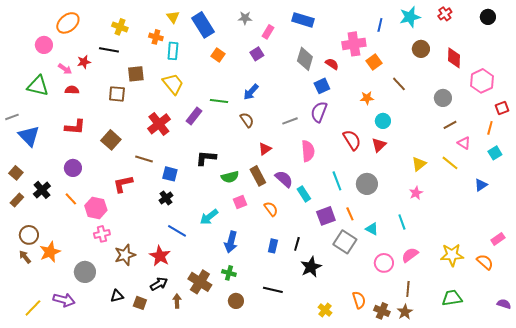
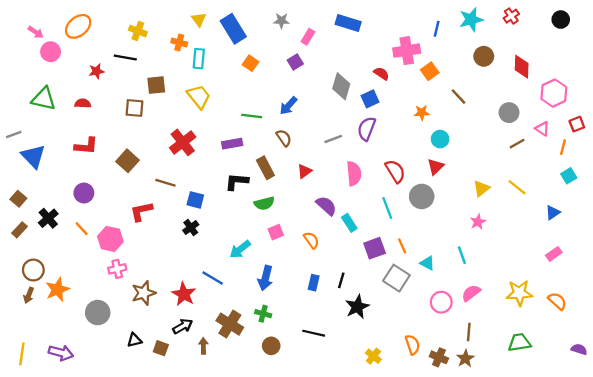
gray diamond: (305, 59) -> (341, 86), moved
pink arrow: (65, 69) -> (36, 32), moved
purple rectangle: (194, 116) -> (232, 144), moved, turned 42
red semicircle: (352, 140) -> (395, 171), moved
pink triangle: (464, 143) -> (542, 129), moved
brown rectangle: (258, 176) -> (265, 168), moved
gray circle: (367, 184) -> (422, 196), moved
blue line: (177, 231) -> (213, 278), moved
pink rectangle: (498, 239) -> (554, 254), moved
brown arrow: (25, 257) -> (29, 295), turned -120
purple arrow: (64, 300) -> (61, 353), moved
yellow line: (33, 308) -> (22, 354), moved, turned -36

